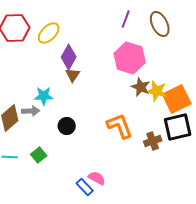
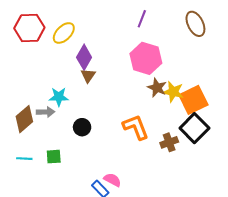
brown ellipse: (160, 24) -> (195, 24), moved
black square: (178, 127) -> (194, 128), turned -32
green square: (39, 155) -> (54, 157), turned 35

